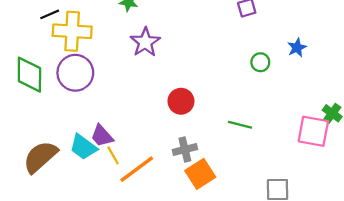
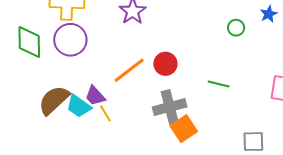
gray cross: (185, 150) -> (170, 107), size x1.5
brown semicircle: (40, 157) -> (54, 100), moved
orange line: (137, 169) -> (129, 70), moved

